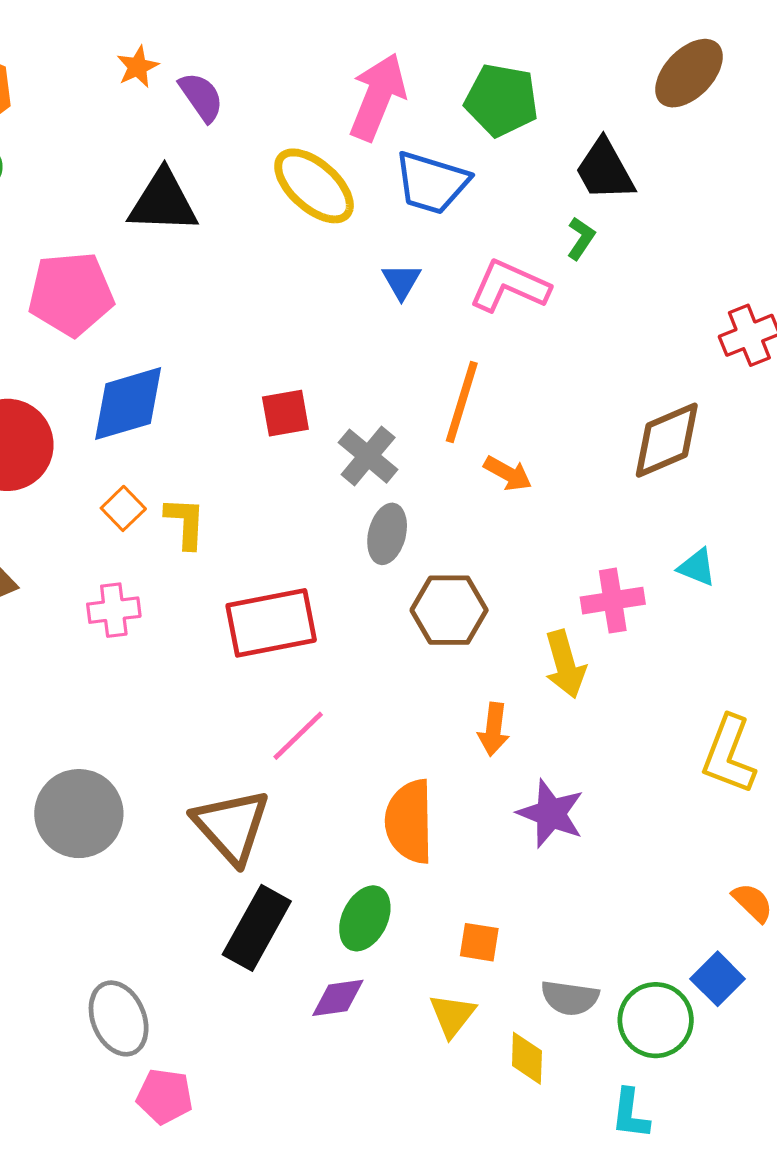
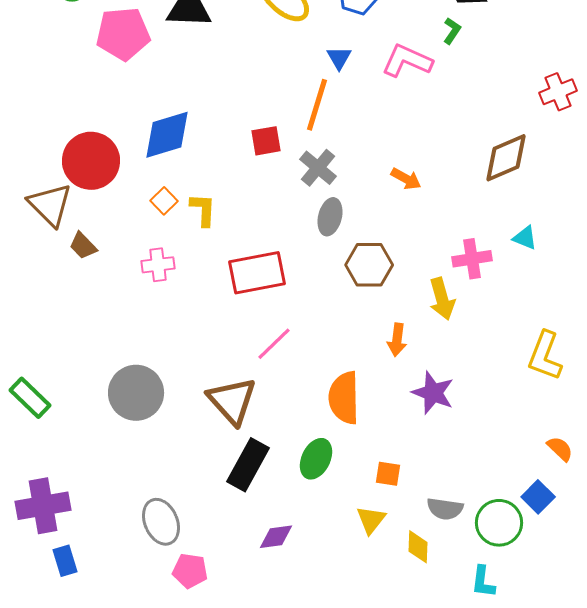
pink pentagon: (71, 294) -> (123, 34), moved
orange line: (462, 402) -> (317, 105), moved
purple diamond: (338, 998) -> (276, 537), moved

